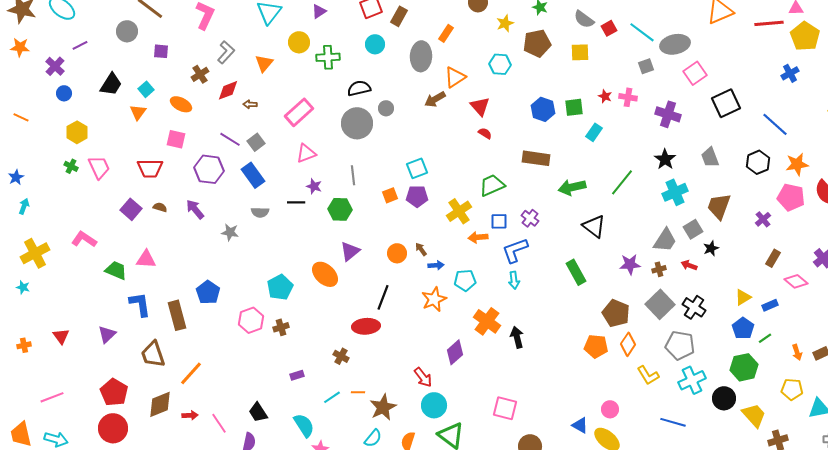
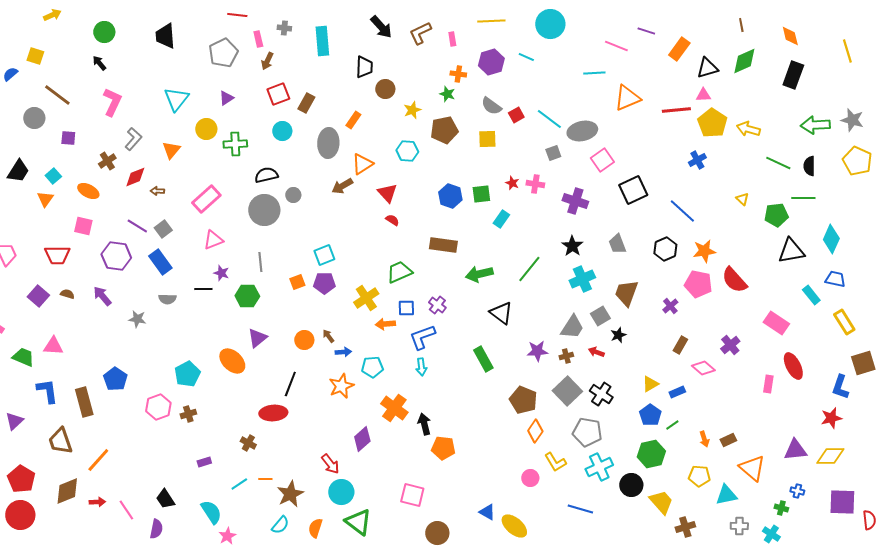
orange pentagon: (596, 346) -> (443, 448), moved
pink circle: (610, 409) -> (530, 478), moved

